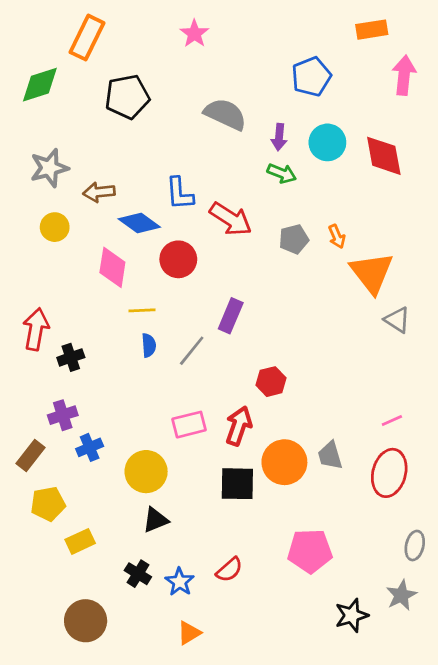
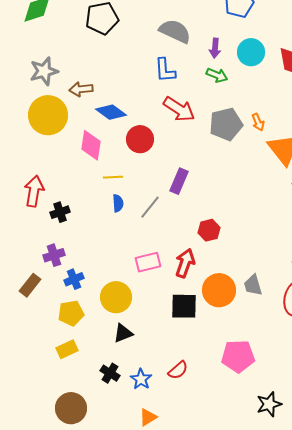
blue L-shape: (180, 193) -> (165, 70), moved
yellow circle: (55, 227) -> (48, 115), size x1.8
gray pentagon: (294, 239) -> (226, 124), size x1.5
yellow pentagon: (48, 504) -> (71, 313), moved

